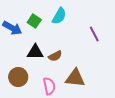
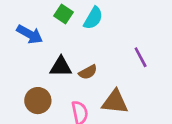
green square: (34, 21) -> (64, 14), moved
purple line: (94, 34) -> (141, 57), moved

